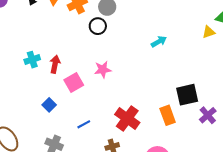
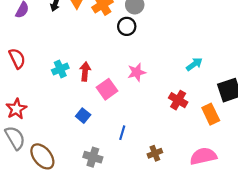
cyan arrow: (159, 42) -> (194, 64), moved
red cross: (127, 118) -> (178, 100), moved, size x0.7
blue line: (84, 124) -> (122, 133), turned -40

